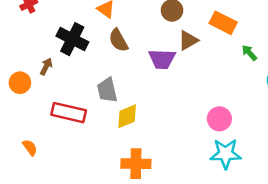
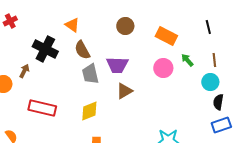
brown triangle: (188, 40) -> (124, 91), moved
gray trapezoid: (107, 90) -> (90, 74), moved
pink circle: (219, 119) -> (163, 68), moved

